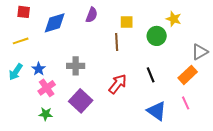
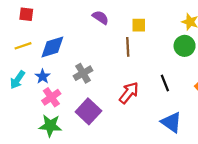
purple semicircle: (92, 15) -> (100, 17), turned -77
blue diamond: (55, 23) -> (52, 47), moved
green circle: (157, 36) -> (185, 46), moved
gray cross: (76, 66) -> (83, 73), turned -30
green star: (46, 114) -> (50, 126), size x1.5

